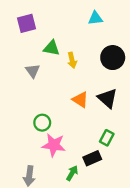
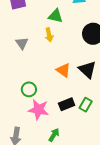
green triangle: (52, 48) -> (55, 16), moved
yellow arrow: (72, 60) -> (49, 35), moved
black rectangle: (92, 158) -> (67, 104), moved

